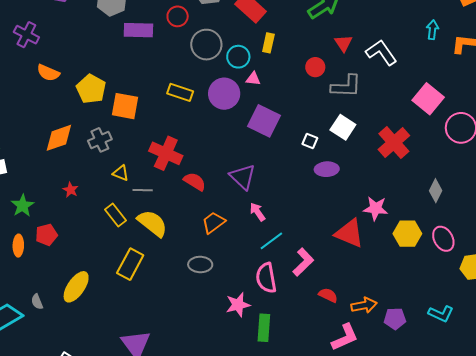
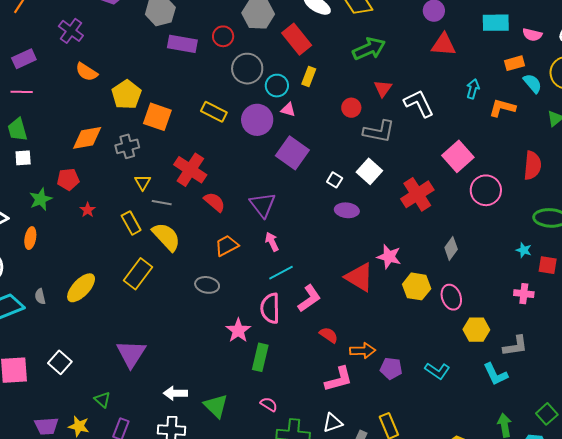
yellow triangle: (121, 173) -> (143, 182), turned 30
red star: (71, 190) -> (88, 210), moved
red pentagon: (46, 235) -> (68, 179), moved
pink star: (238, 305) -> (238, 330), turned -30

